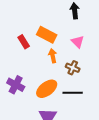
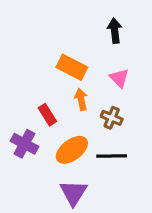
red rectangle: (24, 42) -> (47, 115), moved

